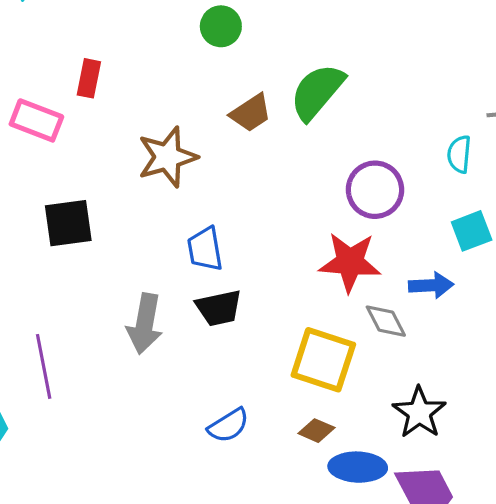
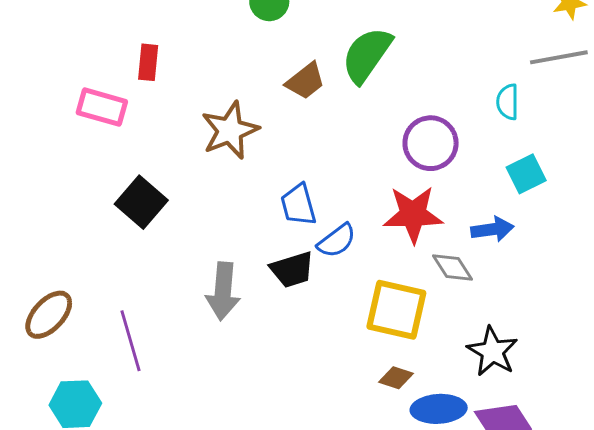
black square: (68, 223) -> (141, 202), turned -36
blue trapezoid: (205, 249) -> (298, 205), moved
blue semicircle: (228, 425) -> (337, 241), moved

